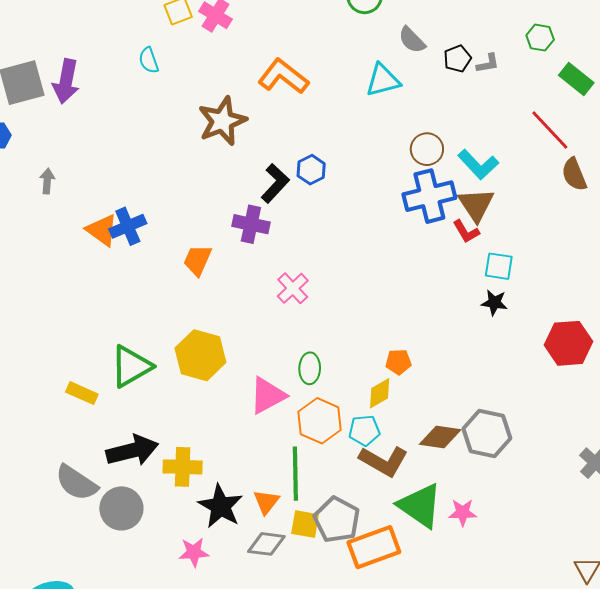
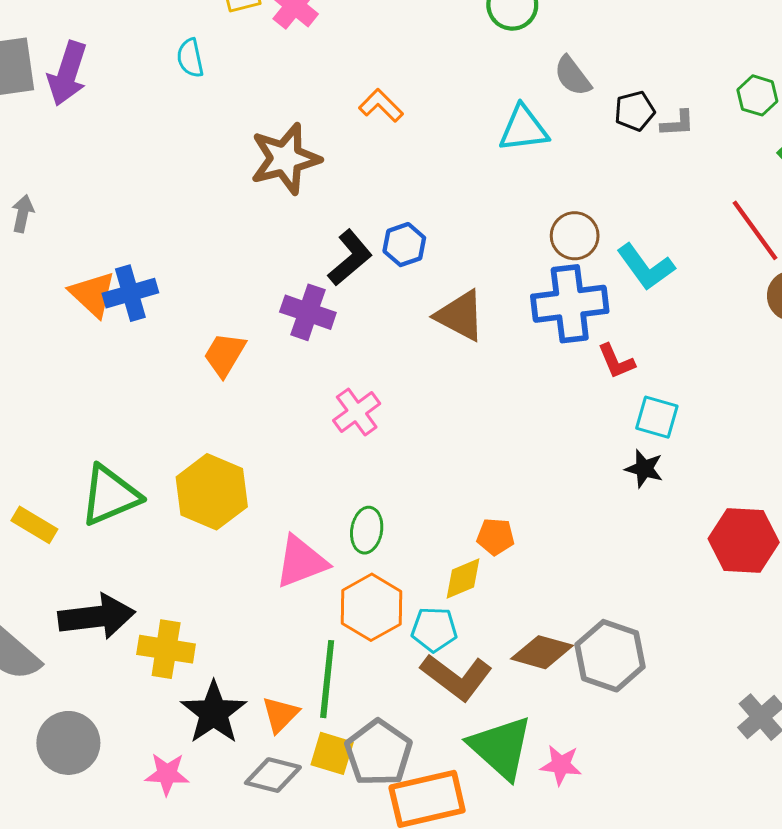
orange L-shape: (283, 76) -> (381, 105), size x0.6
brown triangle: (476, 205) -> (460, 316), moved, turned -36
gray circle: (121, 508) -> (68, 743), moved

